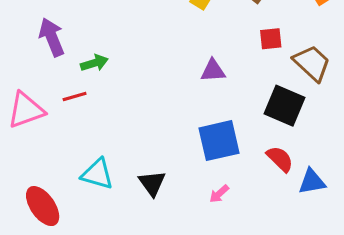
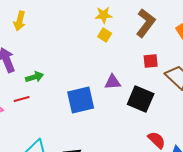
black square: (284, 106) -> (141, 99), moved
blue square: (219, 141) -> (81, 100), moved

